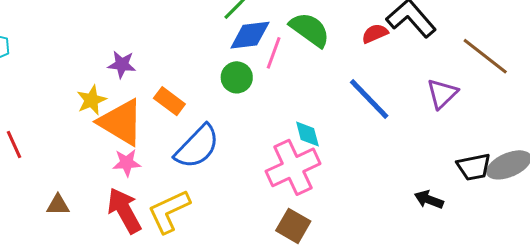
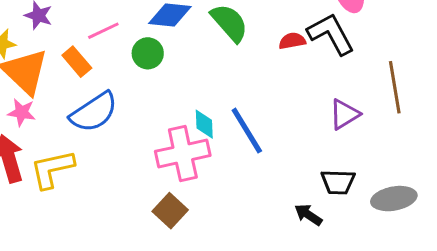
pink line: (274, 53) -> (103, 31), moved, turned 32
brown line: (485, 56) -> (395, 87), turned 30
blue line: (369, 99) -> (247, 131), moved
black trapezoid: (474, 167) -> (338, 182), moved

